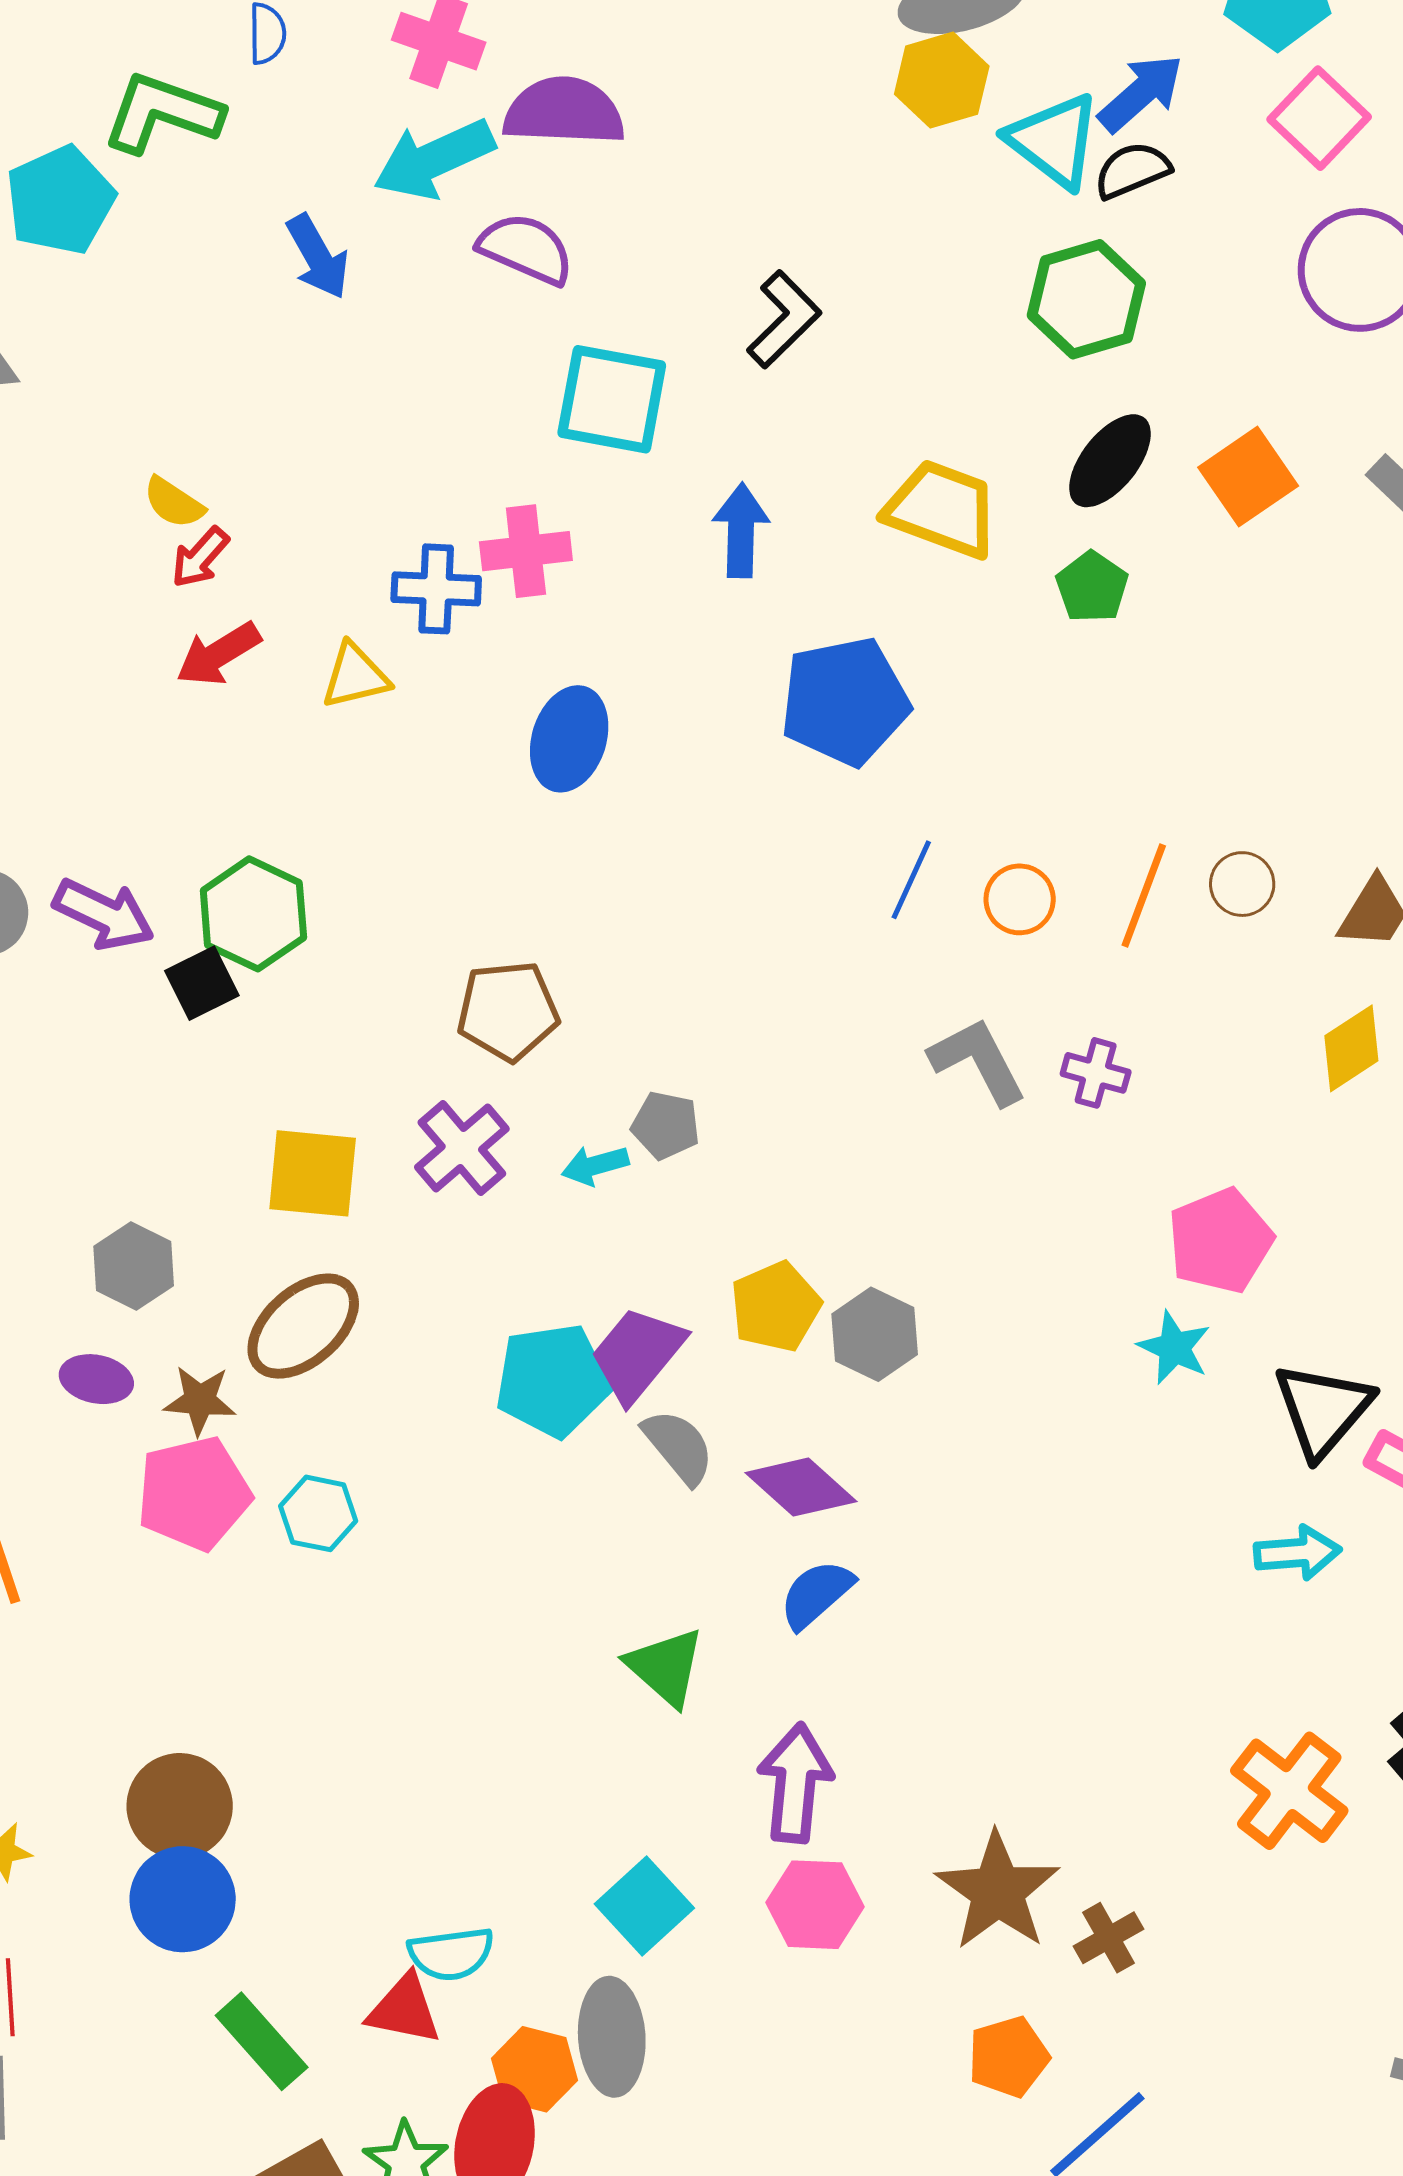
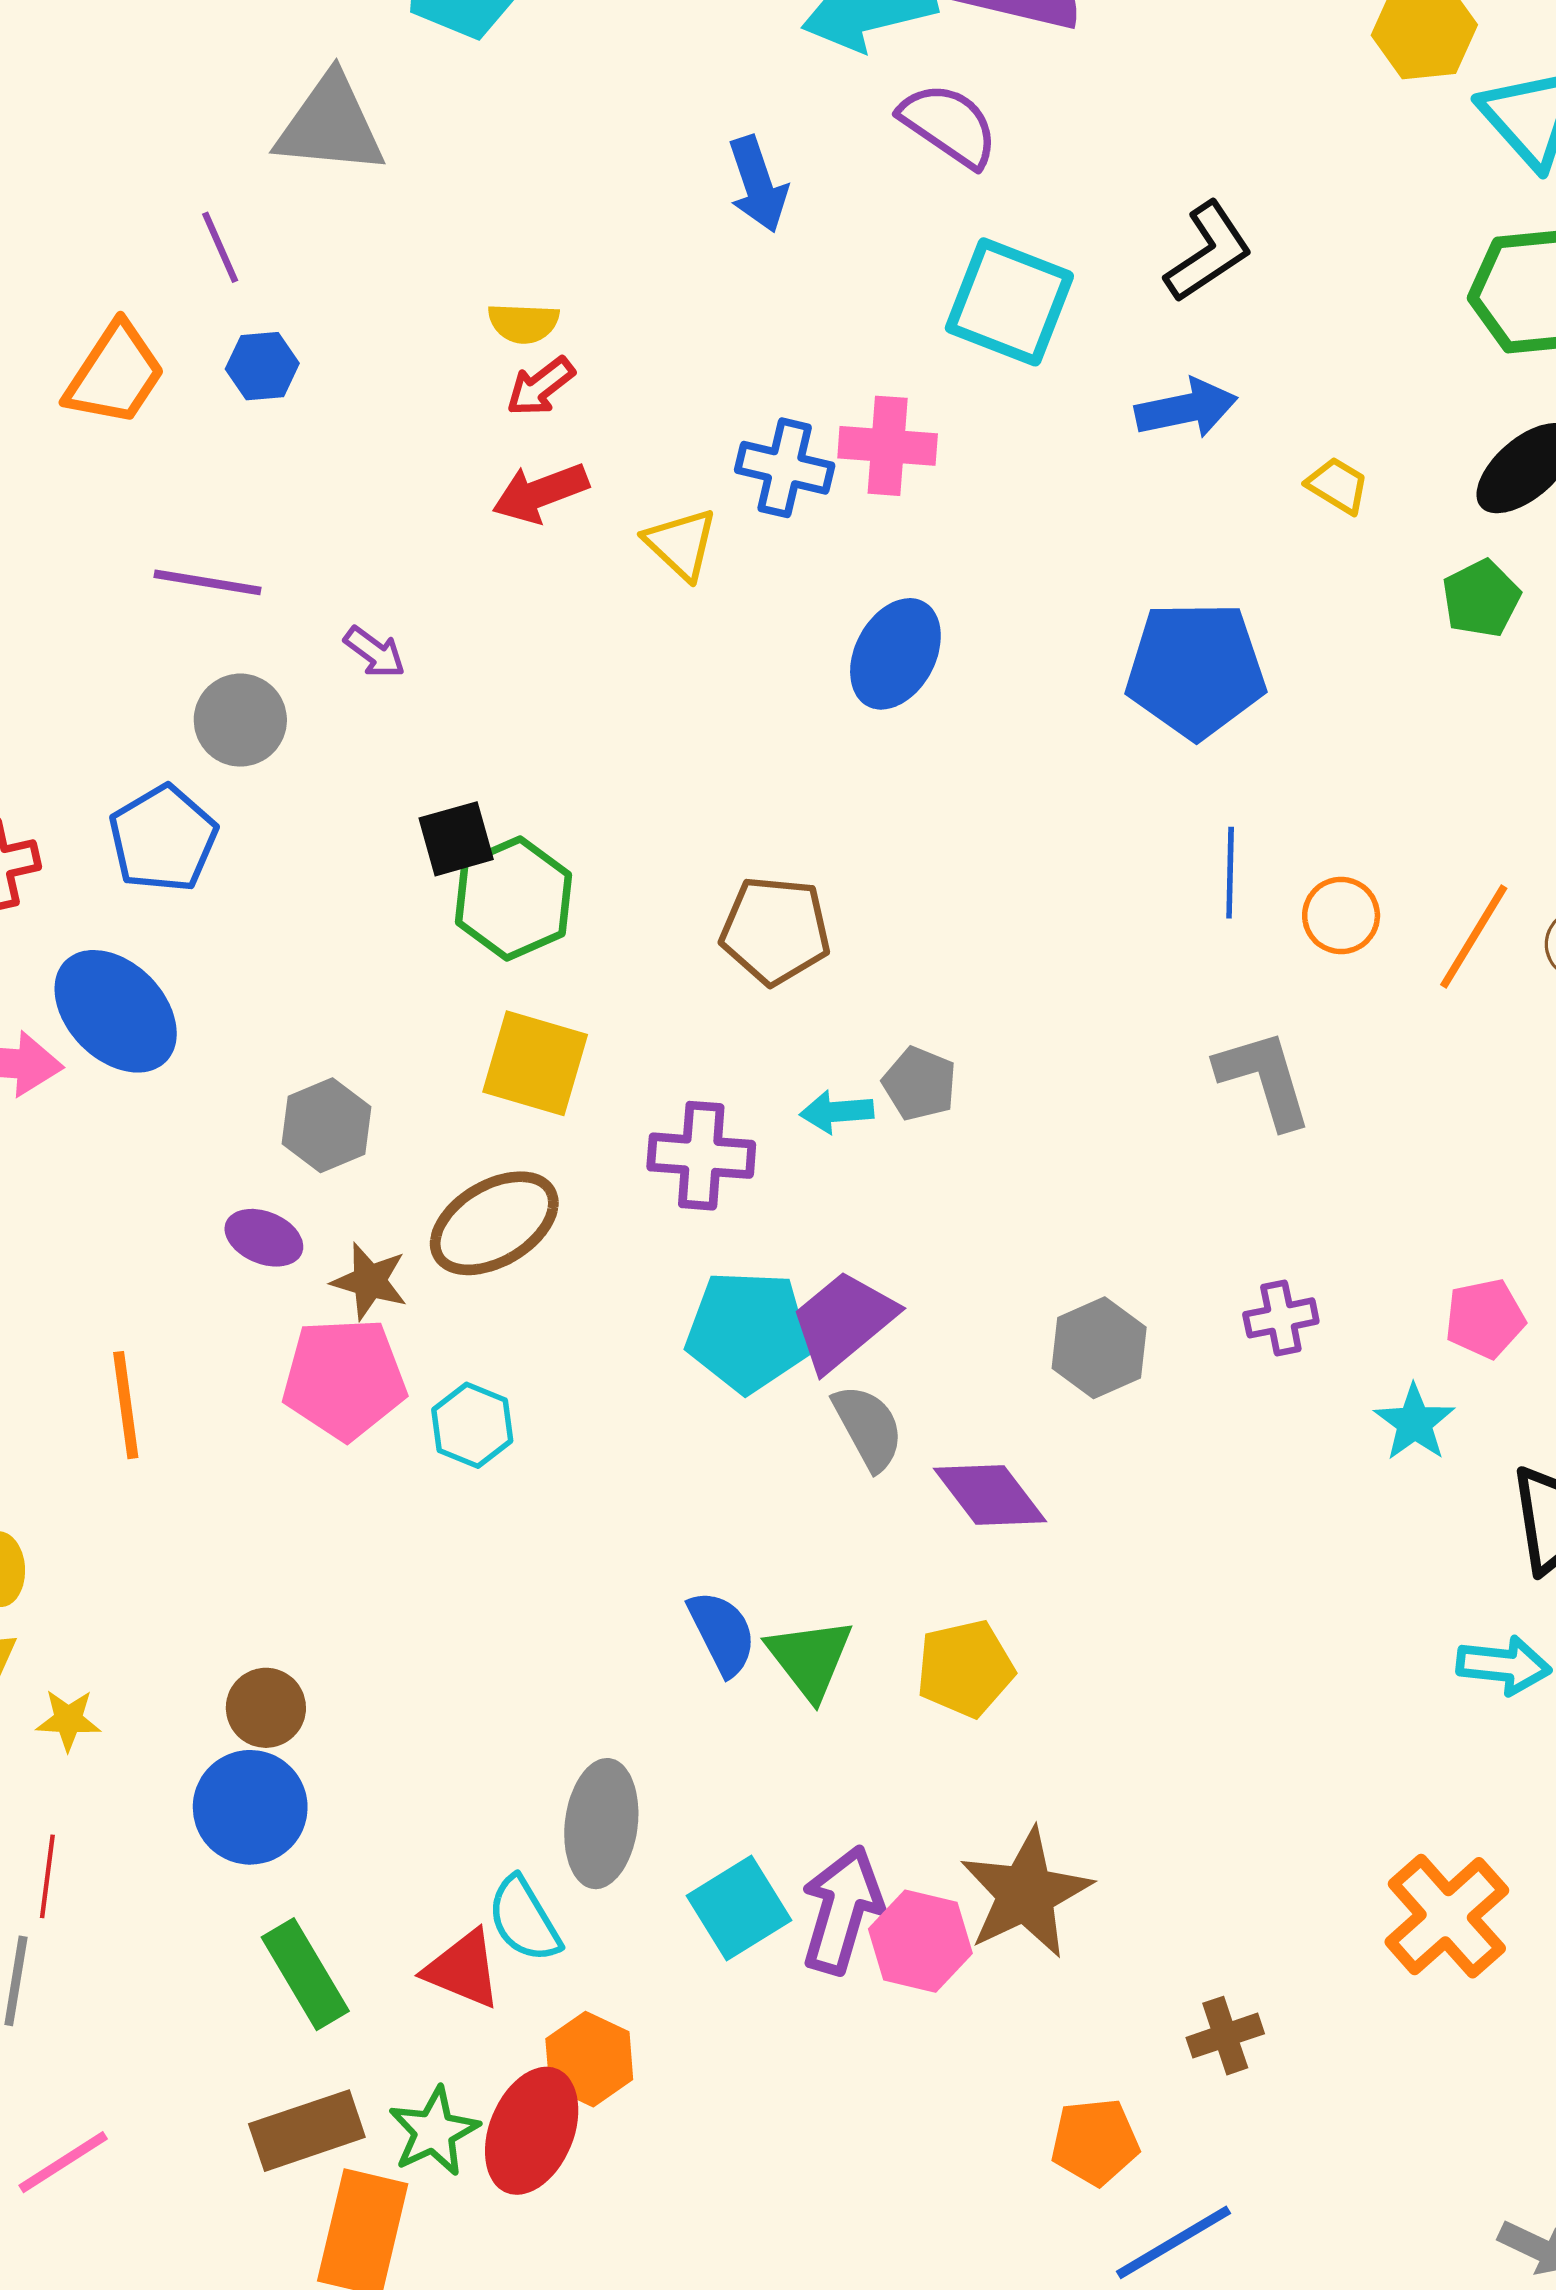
blue arrow: (318, 257) -> (758, 184), moved
yellow semicircle: (174, 503) -> (523, 323), turned -42
yellow trapezoid: (942, 509) -> (1338, 485), size x0.5
blue arrow: (741, 530) -> (1186, 408), moved, turned 66
yellow triangle: (355, 676) -> (681, 544), turned 46
blue line: (911, 880) -> (1230, 873), turned -34
purple arrow: (104, 914) -> (375, 652), moved, size x0.6
green hexagon: (253, 914) -> (514, 898), moved
purple cross: (1096, 1073) -> (1281, 1318), moved, turned -38
purple cross: (462, 1148) -> (701, 1156), moved, turned 34
pink pentagon: (1220, 1241) -> (1485, 1318), size x0.7
yellow pentagon: (776, 1307) -> (965, 1669), moved
blue semicircle: (816, 1594) -> (722, 1633), moved, turned 94
purple arrow: (795, 1783) -> (842, 1910), moved
brown circle: (180, 1806) -> (266, 1708), size x0.7
brown star: (998, 1891) -> (1026, 1893), moved
cyan semicircle: (451, 1954) -> (524, 1920), turned 56
gray ellipse: (612, 2037) -> (601, 1824), moved

